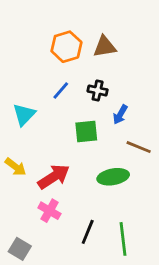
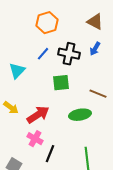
brown triangle: (105, 47) -> (95, 22), moved, turned 36
black cross: (98, 91) -> (69, 54), size x1.5
blue arrow: (120, 115) -> (95, 49), moved
black line: (88, 232) -> (50, 154), moved

